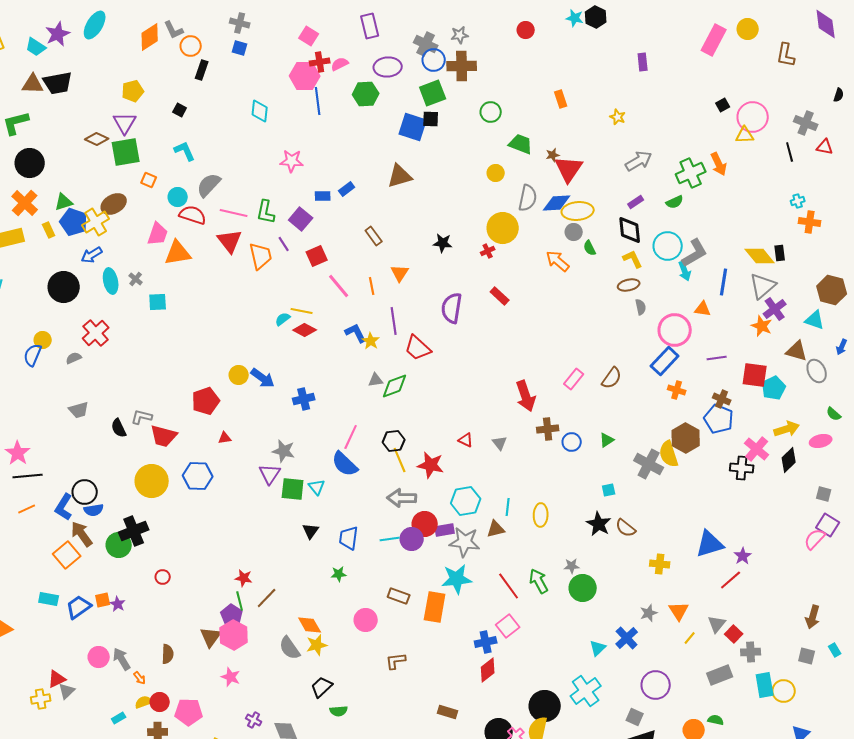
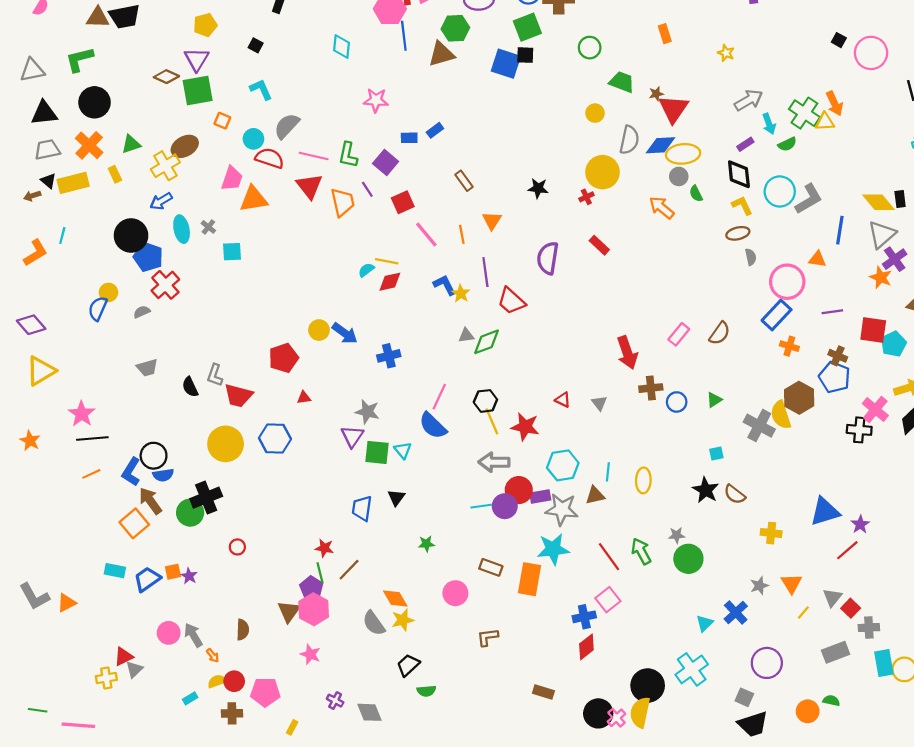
black square: (723, 105) -> (839, 40), turned -32
yellow triangle: (745, 135) -> (825, 122), moved
green cross: (691, 173) -> (804, 113), turned -32
brown triangle: (400, 176) -> (441, 54), moved
blue pentagon: (74, 222) -> (148, 257), moved
cyan arrow: (685, 271) -> (769, 124), moved
red diamond: (305, 330) -> (390, 282), turned -40
gray L-shape: (142, 417) -> (215, 375), turned -85
blue trapezoid: (349, 538) -> (362, 508), moved

